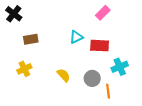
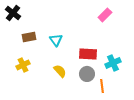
pink rectangle: (103, 13) -> (105, 15), moved
cyan triangle: (76, 37) -> (56, 40), moved, turned -40
red rectangle: (100, 46) -> (88, 54), moved

